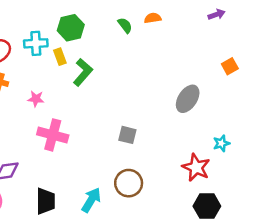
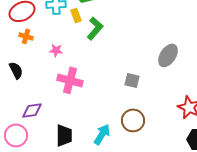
gray ellipse: (188, 99) -> (168, 55), moved

